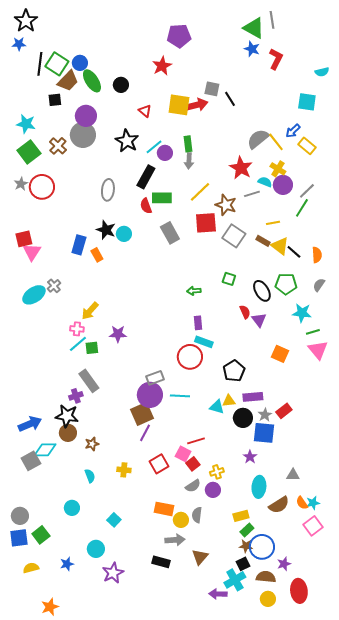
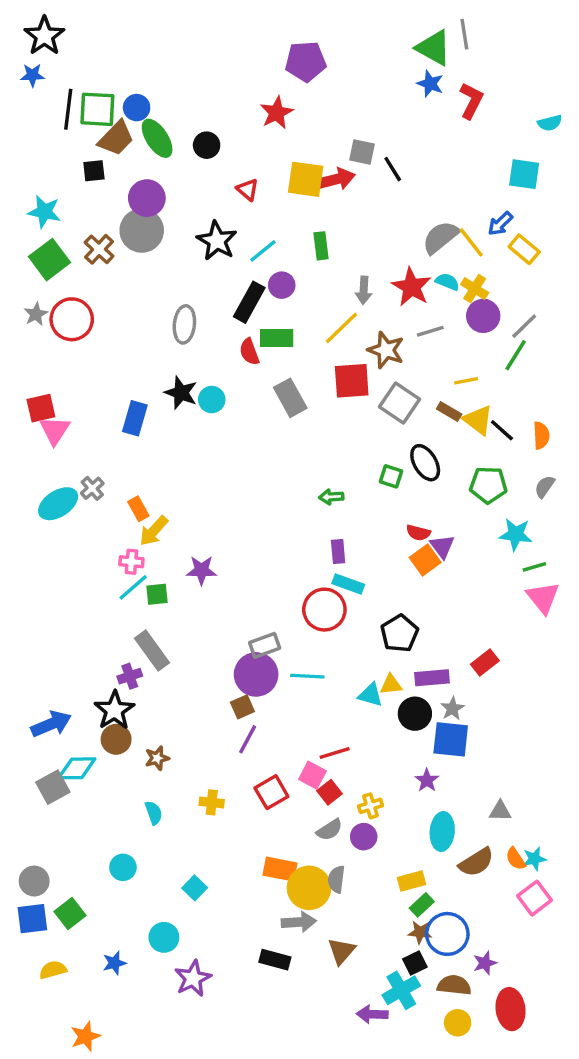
green square: (57, 64) -> (97, 109), turned -30
purple circle: (165, 153) -> (282, 285), moved
gray arrow: (189, 161) -> (364, 290), moved
cyan semicircle: (265, 182) -> (447, 282), moved
orange rectangle: (97, 255) -> (138, 509), moved
black ellipse: (262, 291) -> (425, 463), moved
red semicircle: (245, 312) -> (418, 533), turned 128
orange square: (280, 354) -> (425, 560), moved, turned 30
red rectangle: (284, 411) -> (485, 662), moved
brown square: (142, 414) -> (242, 707), size x0.6
black star: (67, 416) -> (114, 710), turned 30
yellow circle: (181, 520) -> (309, 888), size x1.6

